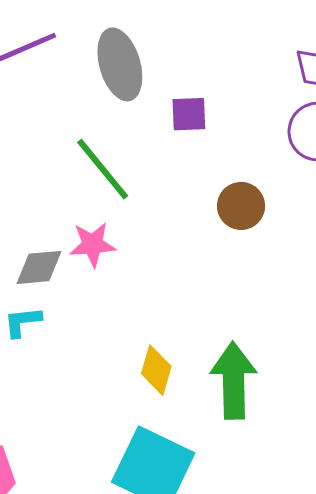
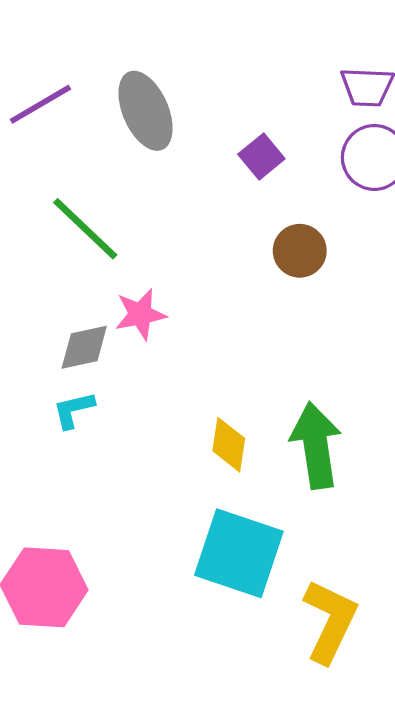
purple square: (189, 114) -> (261, 156), moved, turned -30
green line: (103, 169) -> (85, 229), moved

